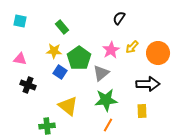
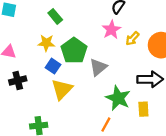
pink star: (111, 50) -> (111, 30), moved
black cross: (28, 85) -> (18, 80), turned -35
green star: (106, 100) -> (118, 98), moved, turned 30
yellow triangle: (68, 106) -> (62, 89), moved, turned 35

